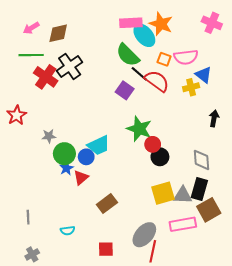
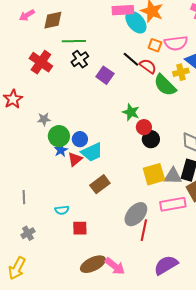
green line: (31, 55) -> (74, 41), moved
green semicircle: (128, 55) -> (165, 85), moved
black cross: (70, 66) -> (80, 59), moved, size x0.7
red semicircle: (157, 81) -> (148, 66), size x0.7
purple square: (125, 90) -> (105, 75), moved
green star: (139, 129) -> (131, 112), size x0.7
cyan trapezoid: (99, 145) -> (92, 152), moved
red square: (106, 249) -> (80, 228), moved

